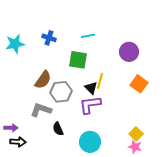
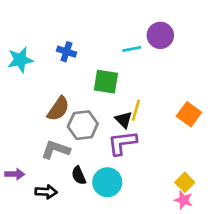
cyan line: (88, 36) -> (132, 49), moved
purple circle: (129, 52) -> (160, 35), moved
black arrow: (18, 142) -> (46, 192), moved
cyan circle: (90, 142) -> (107, 182), moved

